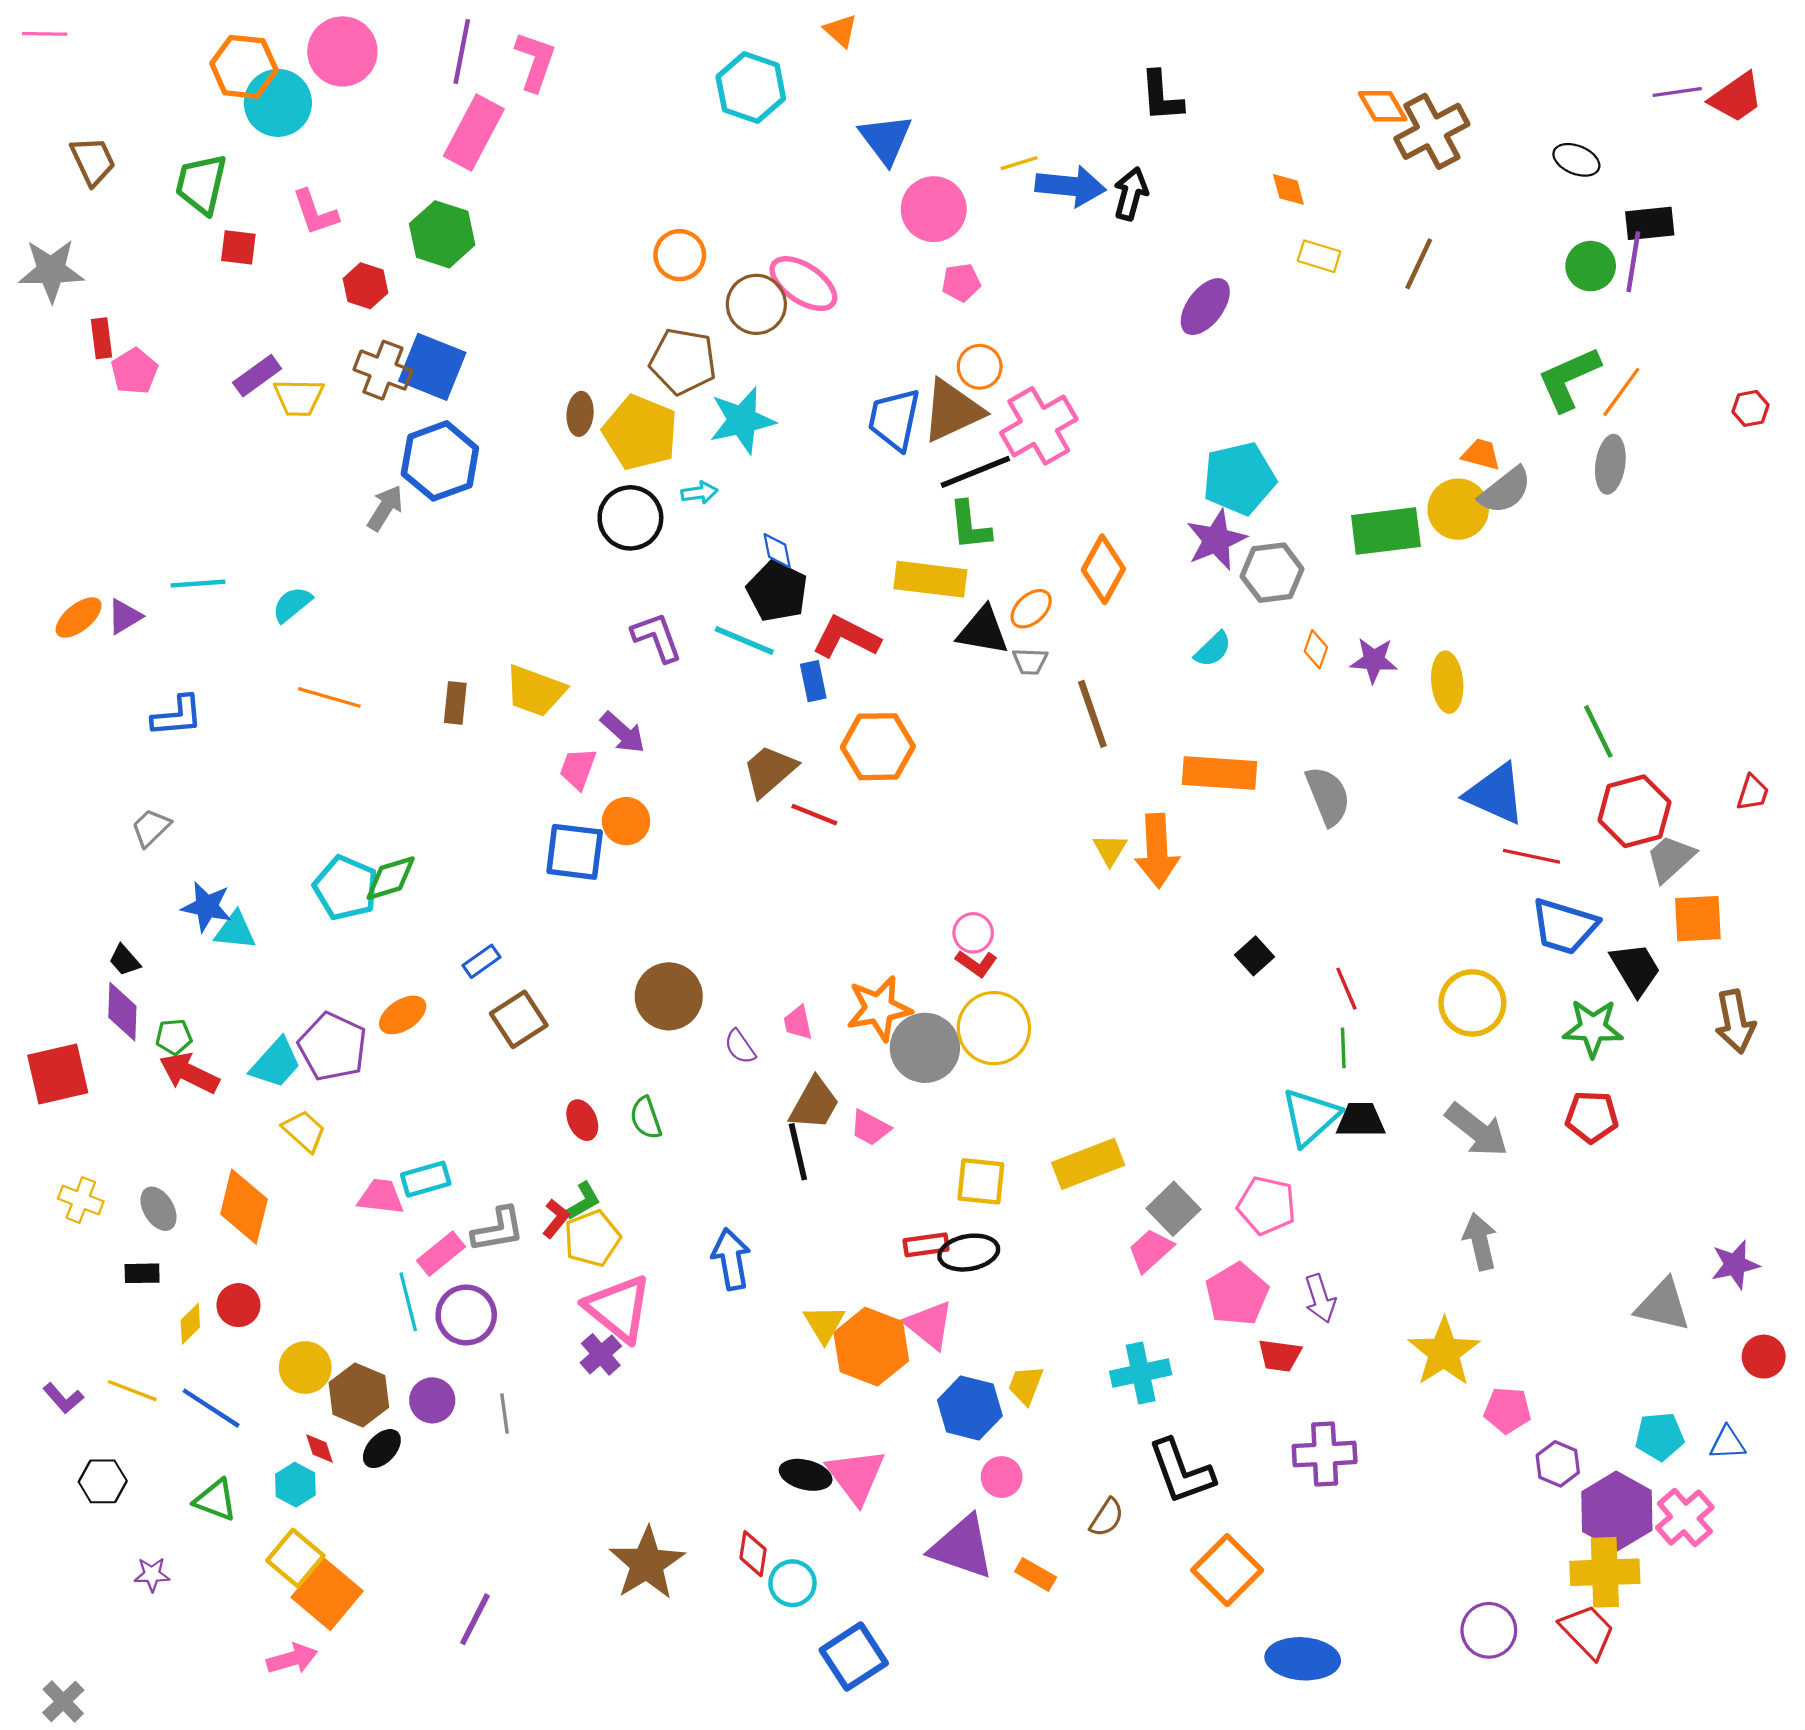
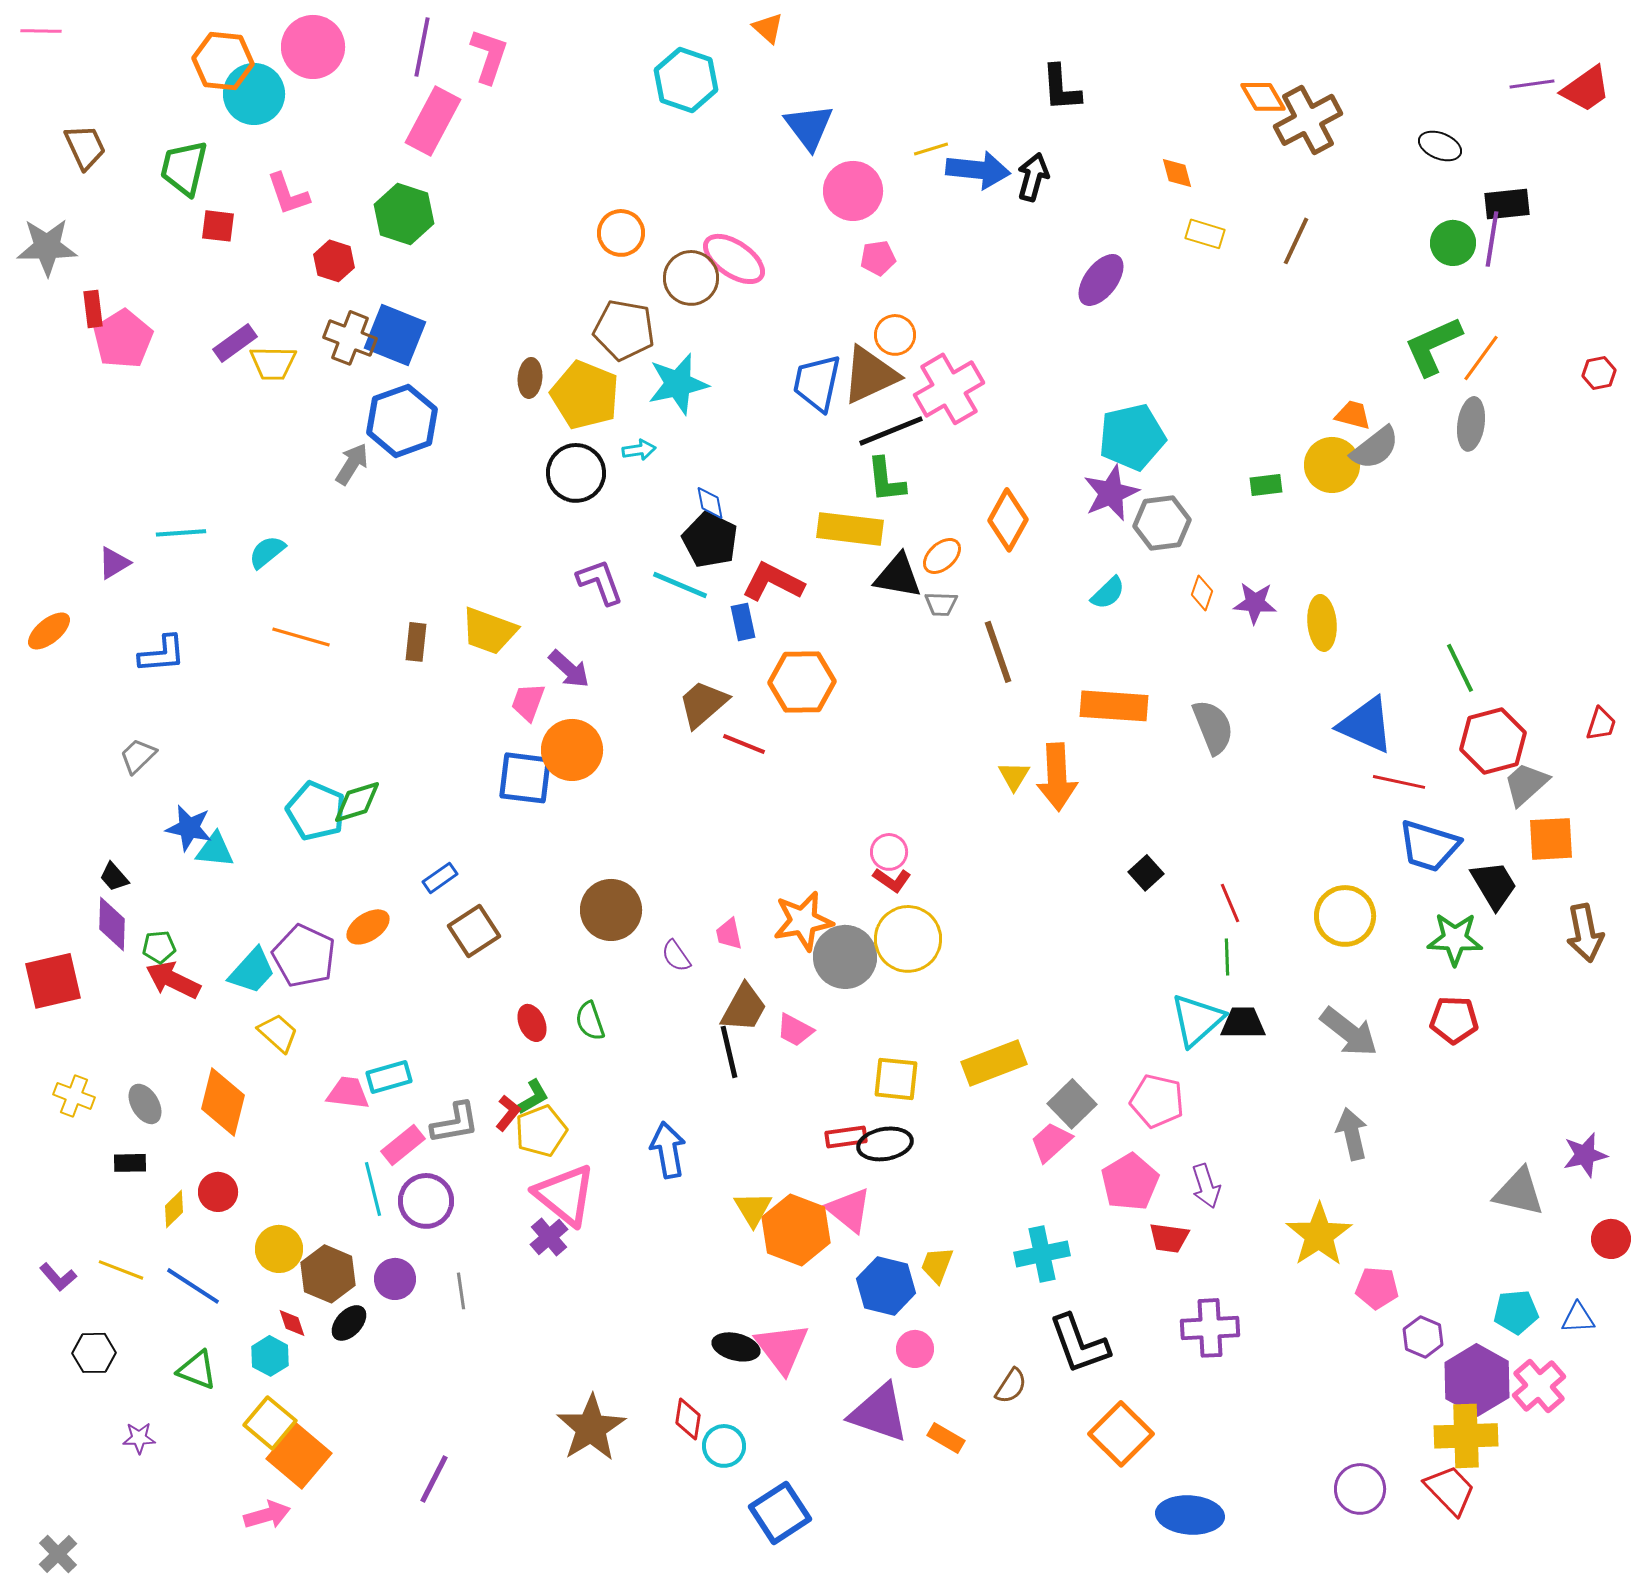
pink pentagon: (134, 371) -> (123, 339), size x1.4
green rectangle: (1386, 531) -> (1266, 485), size x0.5
orange ellipse: (79, 618) -> (49, 631), moved
orange circle: (626, 821) -> (572, 750), size x1.4

